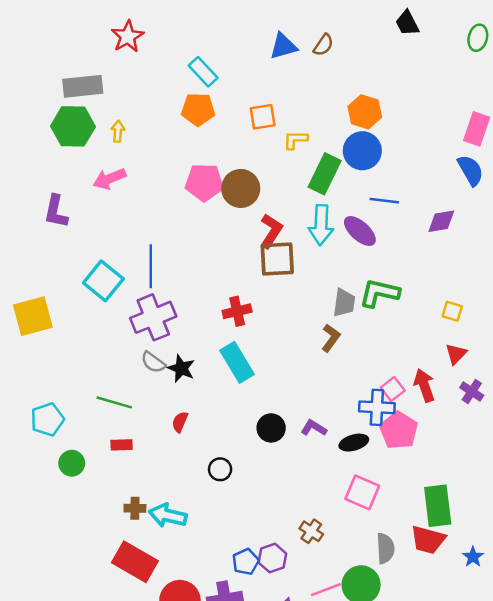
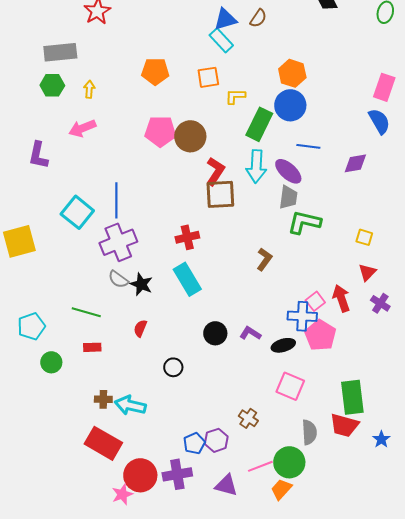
cyan rectangle: (203, 72) -> (221, 40), moved
green hexagon: (73, 126) -> (52, 85), size x0.7
gray trapezoid: (344, 303) -> (288, 197), moved

